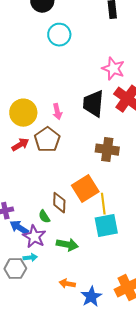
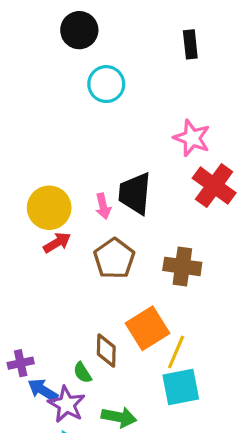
black trapezoid: (93, 104) -> (135, 193), moved
brown pentagon: (47, 140) -> (114, 258), moved
red arrow: (20, 145) -> (57, 243), moved
yellow line: (103, 204) -> (176, 352), turned 30

